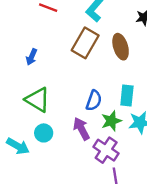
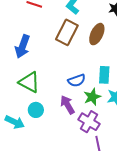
brown ellipse: (121, 47) -> (97, 34), turned 45
blue arrow: (32, 57) -> (22, 47), size x1.6
blue semicircle: (94, 100) -> (77, 80), turned 54

